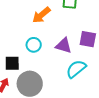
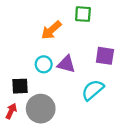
purple triangle: (64, 46) -> (66, 64), moved

